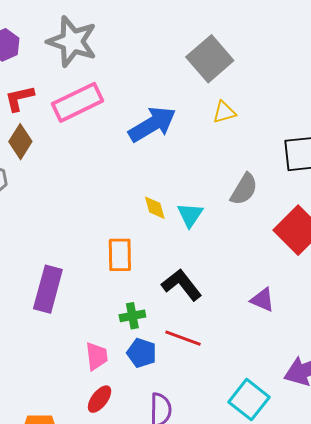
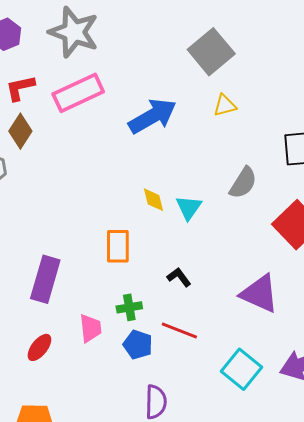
black L-shape: (182, 285) -> (179, 277), size x0.6
purple triangle: (262, 300) -> (260, 294), size x1.6
pink trapezoid: (97, 356) -> (91, 328), moved
red ellipse: (100, 399) -> (39, 347), moved
cyan square: (249, 400) -> (242, 369), moved

